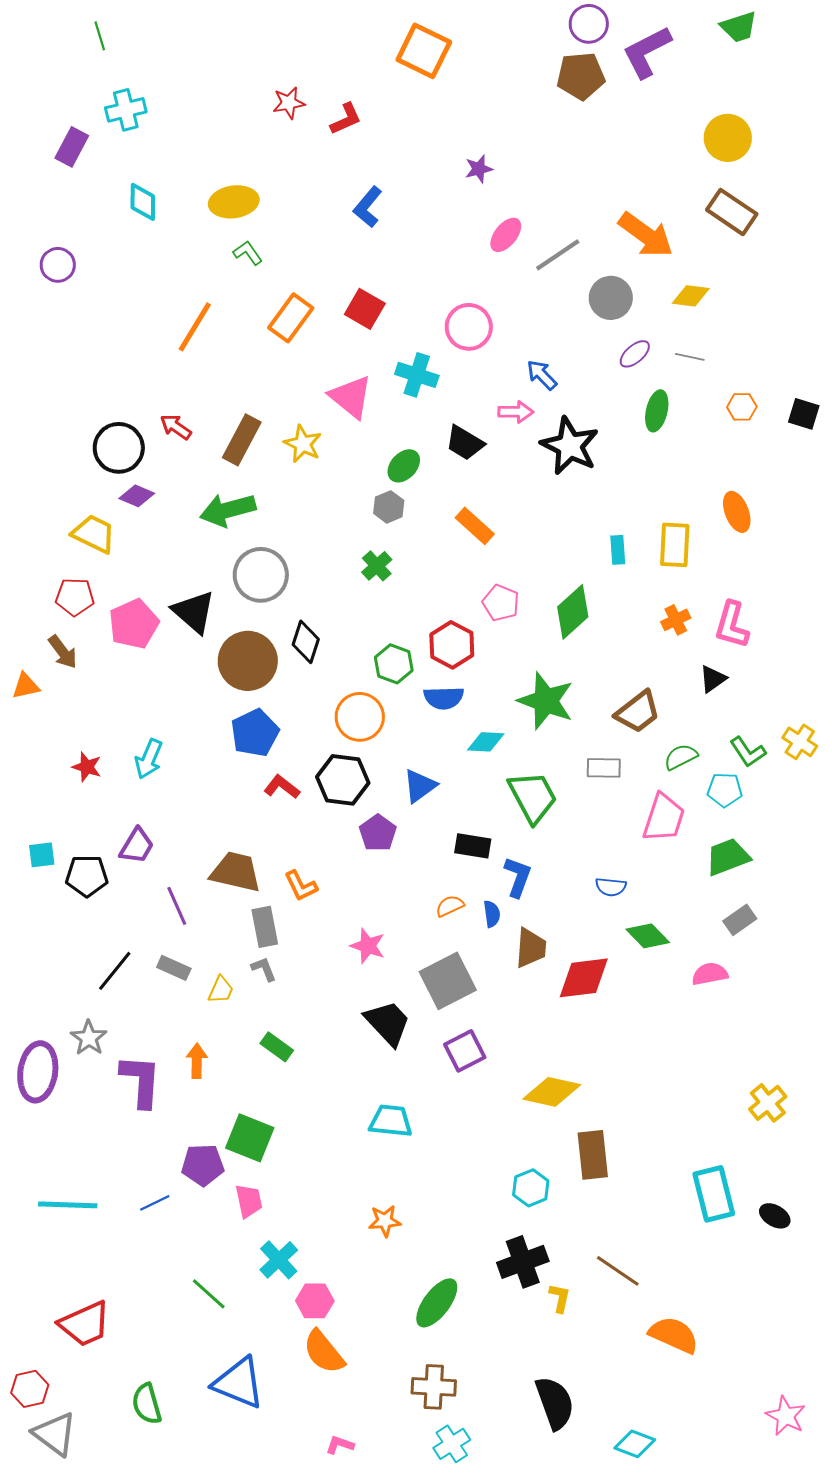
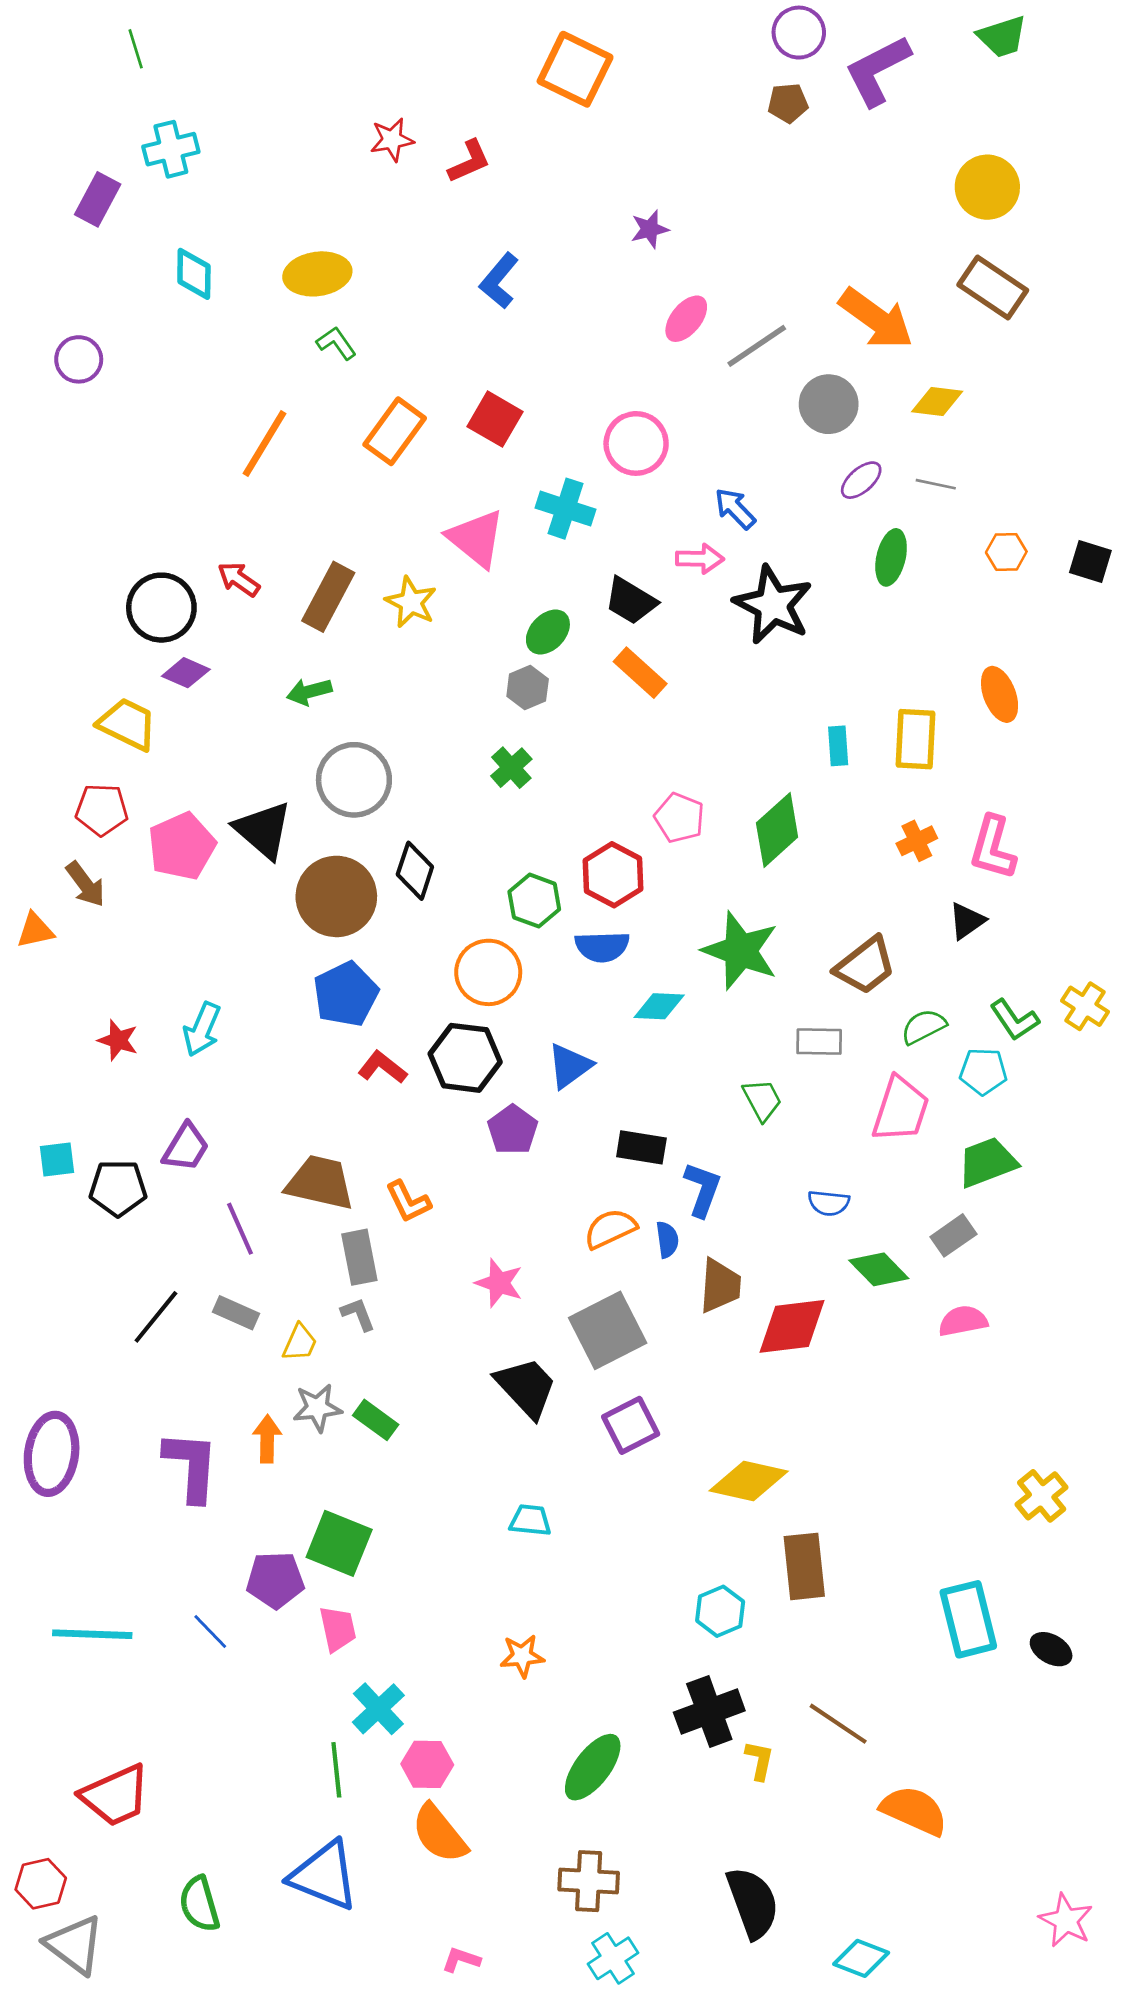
brown pentagon: (581, 76) -> (788, 103), size x0.6
green arrow: (228, 510) -> (309, 692), size x0.6
orange rectangle: (475, 526) -> (640, 673), moved
green trapezoid: (533, 797) -> (762, 1100), moved, size x0.6
orange semicircle: (450, 906) -> (610, 1229), size x1.4
gray rectangle: (740, 920) -> (953, 1235), moved
gray star: (89, 1038) -> (317, 1408), moved, turned 30
cyan trapezoid: (391, 1121) -> (530, 1520), size x0.7
blue line: (155, 1203) -> (210, 1632), turned 72
green line: (209, 1294) -> (336, 1770), moved, turned 42

